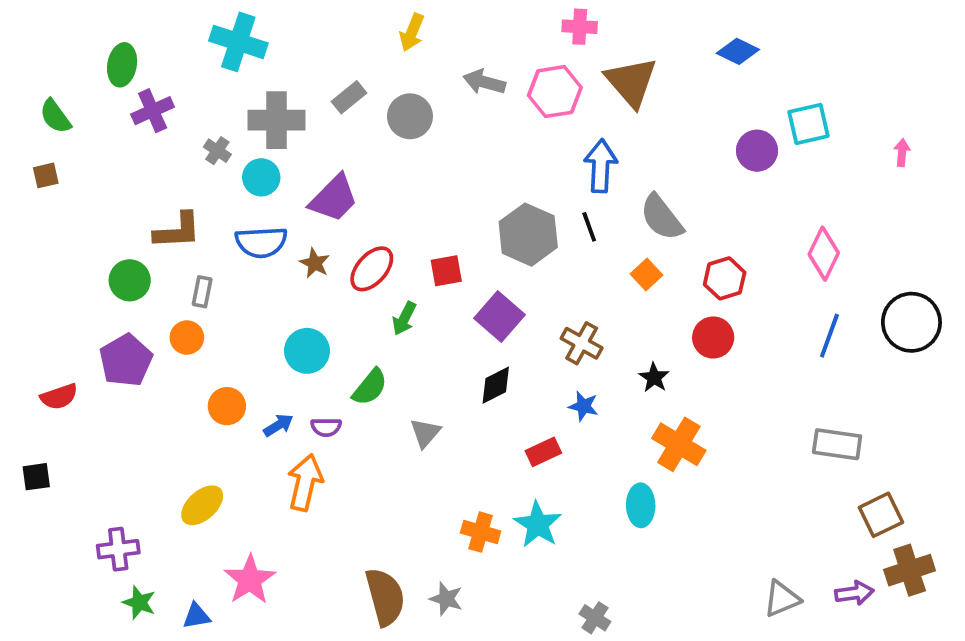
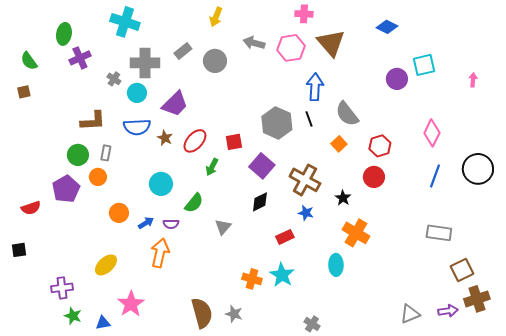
green circle: (130, 280) -> (78, 155), moved
brown cross: (582, 343) -> (305, 180), size x1.4

